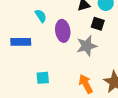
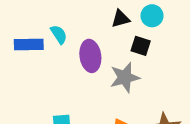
blue rectangle: (21, 42) -> (29, 44), moved

